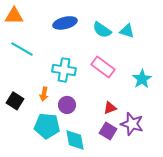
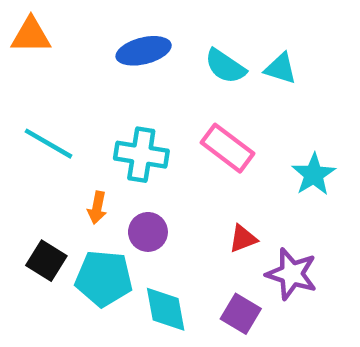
cyan line: (22, 49) -> (49, 144), moved
black square: (15, 101) -> (46, 261), moved
purple square: (108, 131) -> (241, 314), moved

